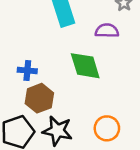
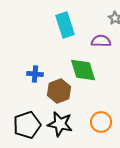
brown hexagon: (39, 98) -> (59, 91), moved

